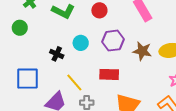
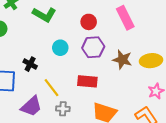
red circle: (99, 10) -> (89, 22), moved
black cross: (57, 54) -> (30, 64), moved

